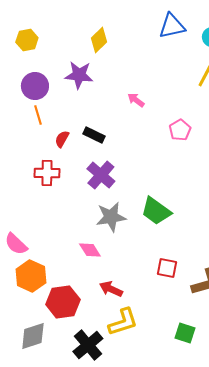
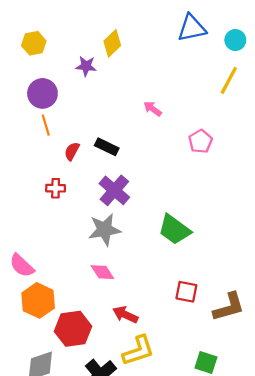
purple star: (79, 75) -> (86, 66), moved, size x0.7
red cross: (47, 173) -> (56, 188), size x0.7
gray star: (111, 217) -> (105, 230), moved

